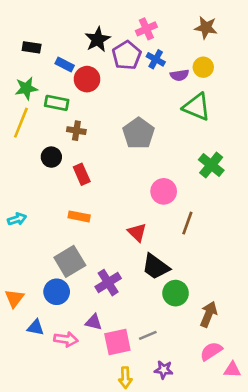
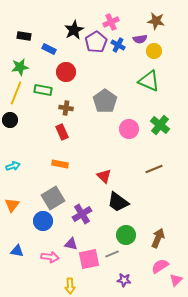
purple semicircle: (179, 75) -> (140, 39), moved
red circle: (87, 79) -> (66, 72), moved
green rectangle: (57, 103) -> (43, 90), moved
brown cross: (76, 131) -> (66, 108), moved
black circle: (51, 157) -> (10, 120), moved
pink circle: (164, 191) -> (129, 129), moved
brown line: (187, 223) -> (154, 169), moved, turned 48
green circle: (176, 293) -> (126, 235), moved
orange triangle: (14, 298) -> (12, 205), moved
blue triangle: (35, 327) -> (17, 251), moved
pink triangle: (232, 370) -> (176, 280), turned -48
yellow arrow: (125, 378) -> (70, 286), moved

